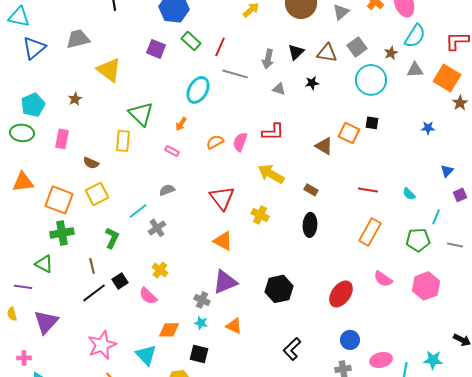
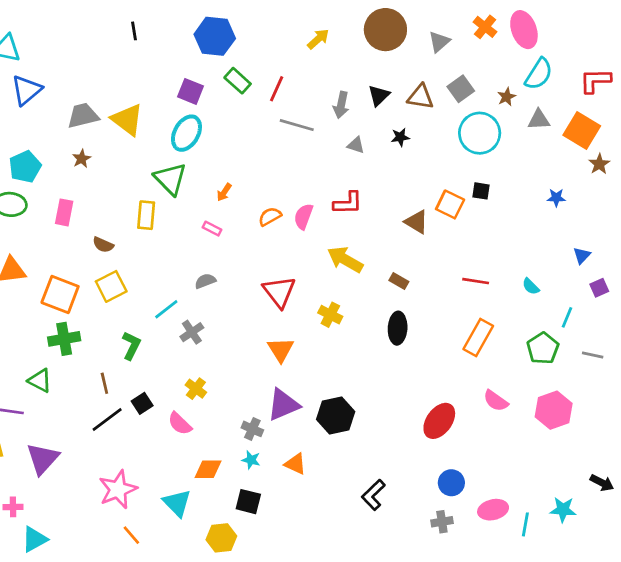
gray trapezoid: (78, 39) -> (83, 116), moved
cyan ellipse: (198, 90) -> (186, 133), moved
green pentagon: (418, 240) -> (543, 348), turned -30
orange triangle: (223, 241) -> (281, 350), turned 30
black hexagon: (279, 289) -> (336, 416), moved

